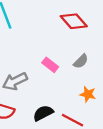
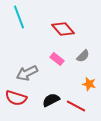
red diamond: (74, 21) -> (63, 29), moved

